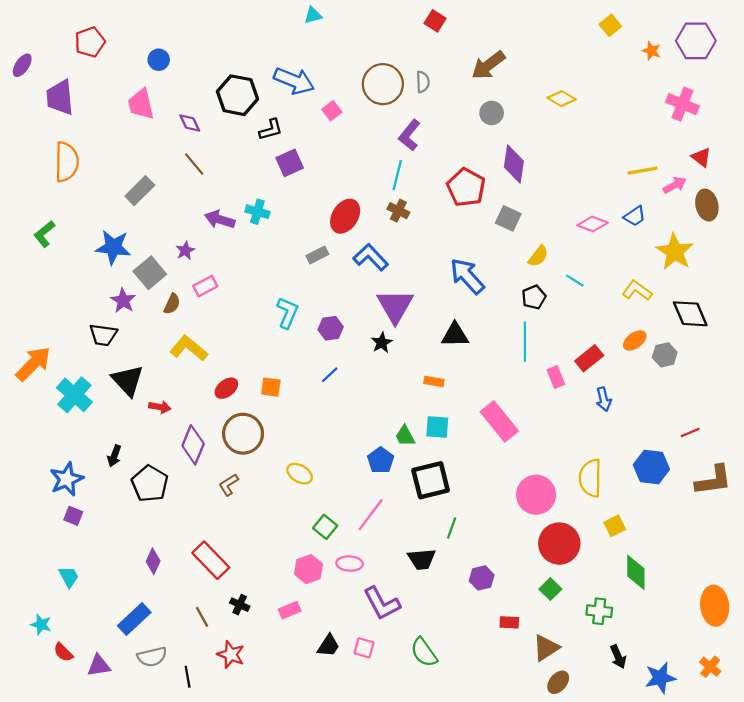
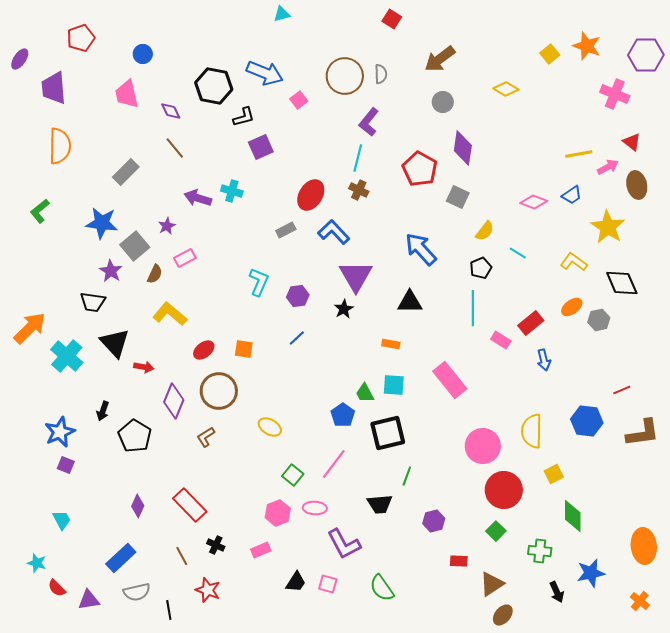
yellow square: (610, 25) -> (550, 54), moved
purple hexagon: (696, 41) -> (646, 55), moved
orange star: (651, 51) -> (587, 46), size x1.6
pink rectangle: (556, 377) -> (501, 340), turned -36
blue star: (660, 678) -> (591, 573), moved

